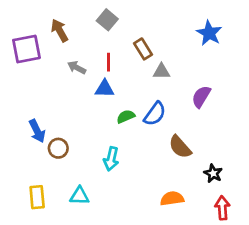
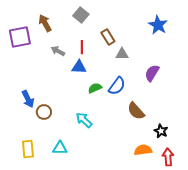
cyan arrow: (111, 159) -> (84, 120), turned 120
orange semicircle: (172, 199) -> (143, 150), moved

